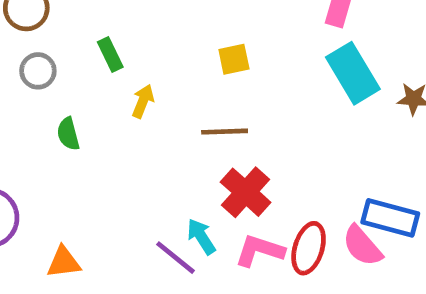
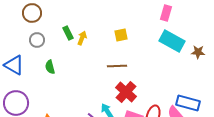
cyan rectangle: (353, 73) -> (172, 41), turned -30
yellow arrow: (143, 101) -> (82, 38), moved

